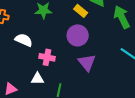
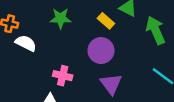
white semicircle: (24, 40) -> (26, 43), moved

